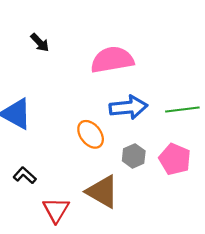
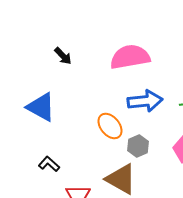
black arrow: (40, 43) -> (63, 56), moved
gray hexagon: (134, 156) -> (138, 146), moved

